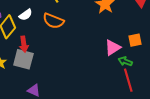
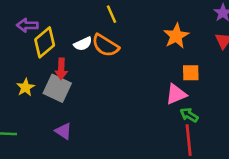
white semicircle: (26, 15) -> (83, 44), moved
orange square: (135, 40) -> (191, 73), moved

